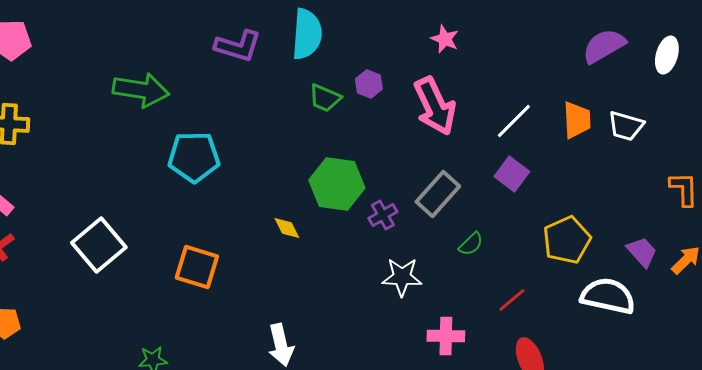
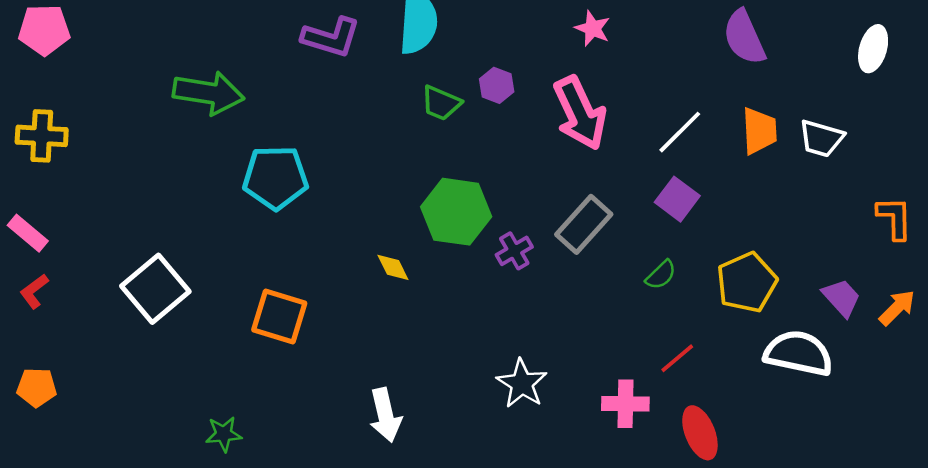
purple semicircle: (604, 46) -> (744, 37), moved, turned -84
green semicircle: (471, 244) -> (661, 275), moved
white star: (402, 277) -> (522, 384), moved, turned 30
pink cross: (446, 336) -> (625, 404), moved

